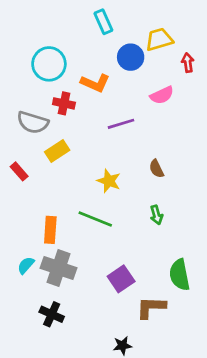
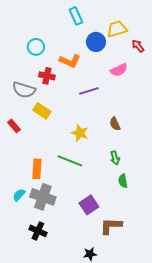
red arrow: (188, 63) -> (138, 46), turned -32
cyan circle: (49, 64) -> (36, 47), size x0.7
yellow rectangle: (57, 151) -> (42, 111), turned 66
green semicircle: (180, 275) -> (123, 181), moved, size x0.6

